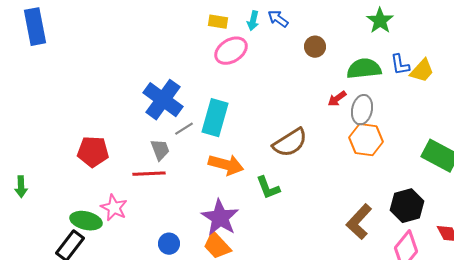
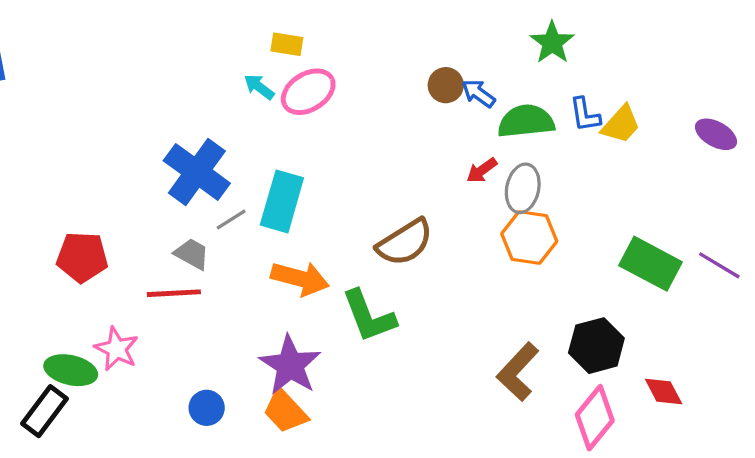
blue arrow: (278, 19) -> (479, 93), moved
cyan arrow: (253, 21) -> (259, 87), moved, turned 114
gray trapezoid: (160, 150) -> (192, 254), turned -40
green L-shape: (268, 188) -> (369, 316), size x1.4

